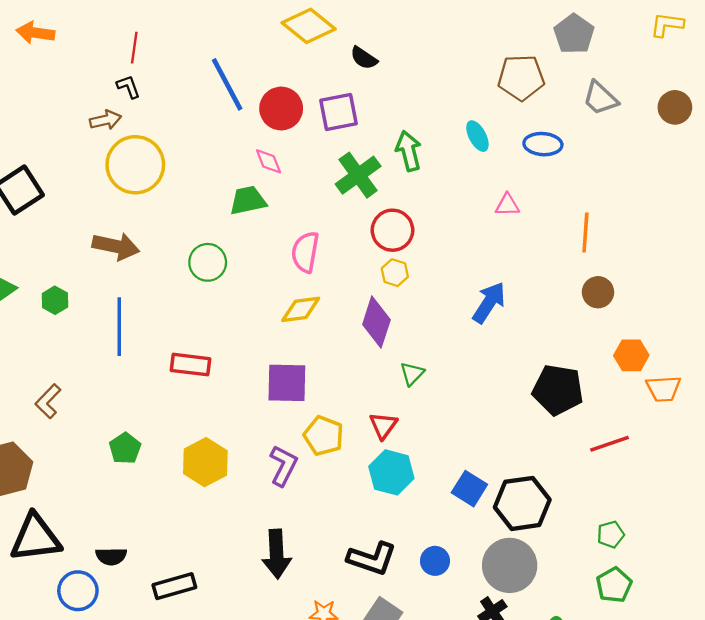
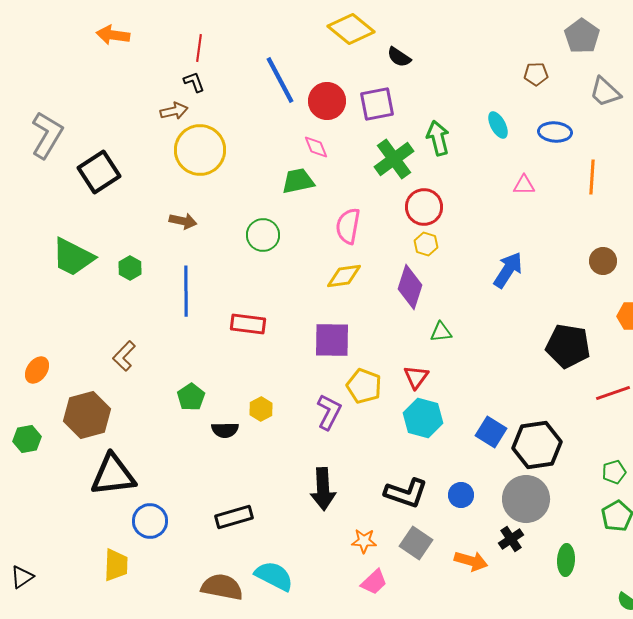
brown pentagon: (521, 78) -> (536, 74), size x0.6
orange line: (585, 233) -> (592, 177), moved
brown arrow: (116, 246) -> (183, 221), size x0.7
green triangle: (412, 374) -> (441, 332), turned 40
yellow hexagon: (205, 462) -> (261, 409), size x0.6
black semicircle: (111, 556) -> (225, 430), moved

